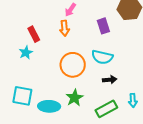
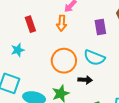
cyan star: (26, 53) -> (18, 50), moved
black arrow: (110, 80) -> (85, 80), moved

